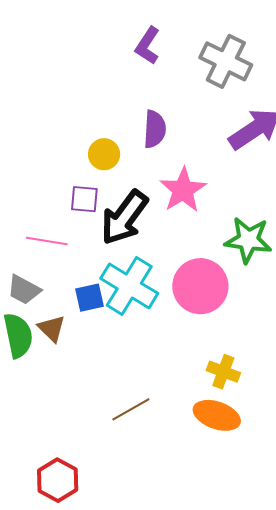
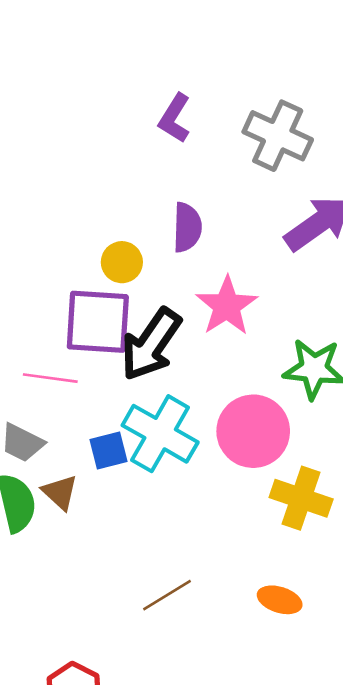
purple square: (84, 199) -> (98, 322), size x1.8
yellow cross: (223, 372) -> (301, 498), moved, size x1.4
orange ellipse: (217, 415) -> (280, 600), size x0.7

